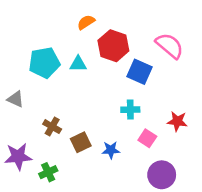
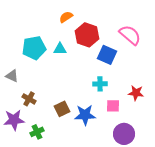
brown cross: (52, 127) -> (29, 99), moved
pink square: (147, 138) -> (113, 106), turned -32
blue star: (111, 150) -> (85, 115), size x1.5

